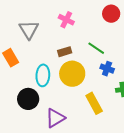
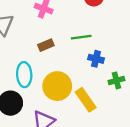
green line: (96, 48) -> (81, 37), turned -36
yellow circle: (72, 74) -> (57, 86), moved

